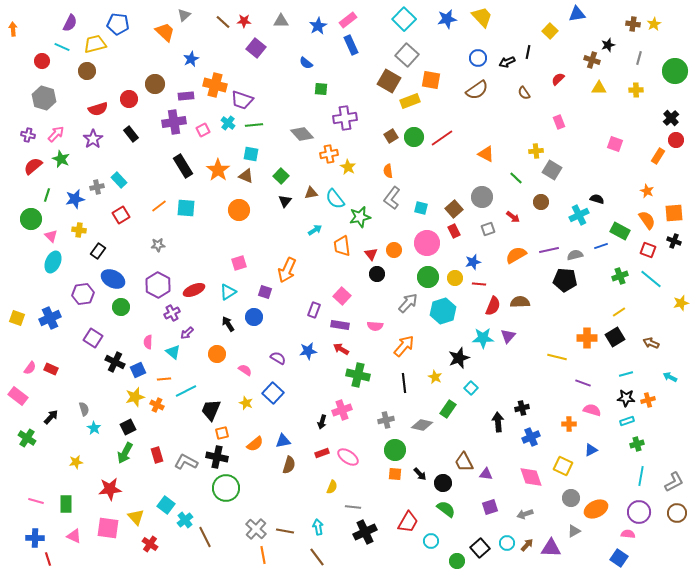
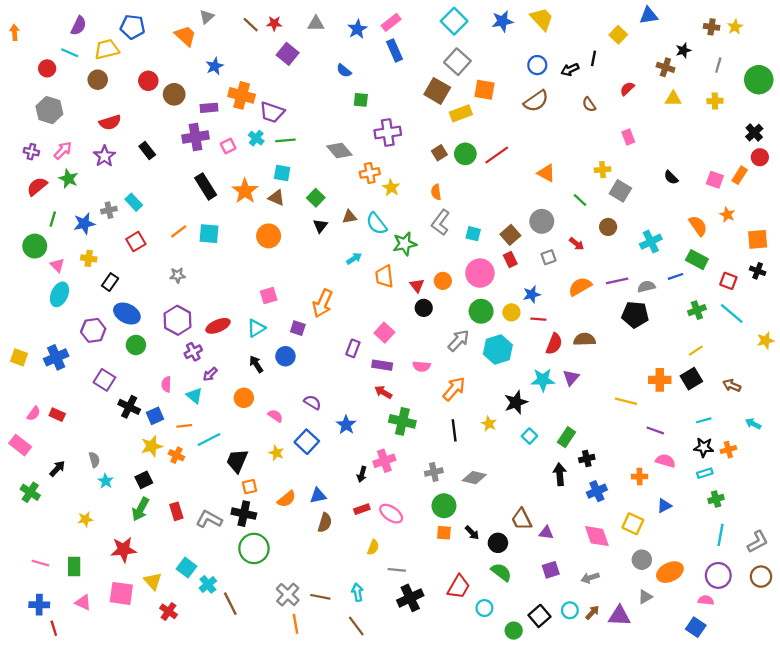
red circle: (129, 99) -> (148, 81), moved
pink square: (615, 144) -> (715, 180), moved
black semicircle: (597, 199) -> (671, 177), moved, turned -152
orange semicircle: (647, 220) -> (698, 226), moved
blue star: (308, 351) -> (346, 425), moved, turned -30
green rectangle: (448, 409) -> (566, 437), moved

